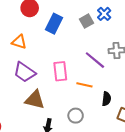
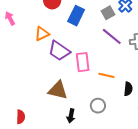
orange triangle: (19, 42) -> (42, 34), turned -42
purple line: (95, 60) -> (112, 36), moved
purple trapezoid: (25, 72) -> (59, 51), moved

